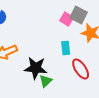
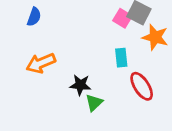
black star: (36, 68) -> (80, 85), size x0.7

